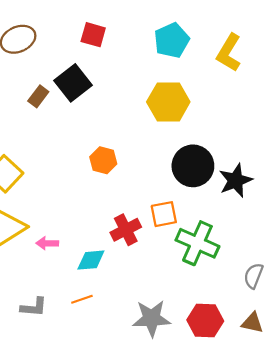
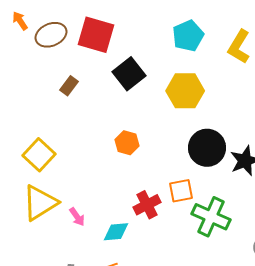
red square: (93, 35) -> (96, 35), moved, size x1.6
black square: (73, 83) -> (129, 74), moved
pink arrow: (47, 243) -> (77, 217), turned -126

